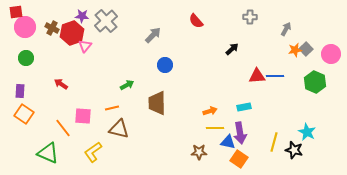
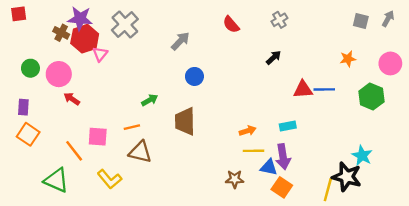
purple star: (82, 16) -> (80, 19), moved, size x1.5
gray cross: (250, 17) -> (279, 20), moved, turned -32
pink circle: (25, 27) -> (59, 74), moved
gray arrow: (286, 29) -> (388, 19), moved
gray square: (306, 49) -> (361, 21), moved, turned -32
yellow line: (274, 142) -> (328, 190), moved
black star: (294, 150) -> (347, 177), size x1.4
yellow L-shape: (93, 152) -> (110, 179), turned -95

